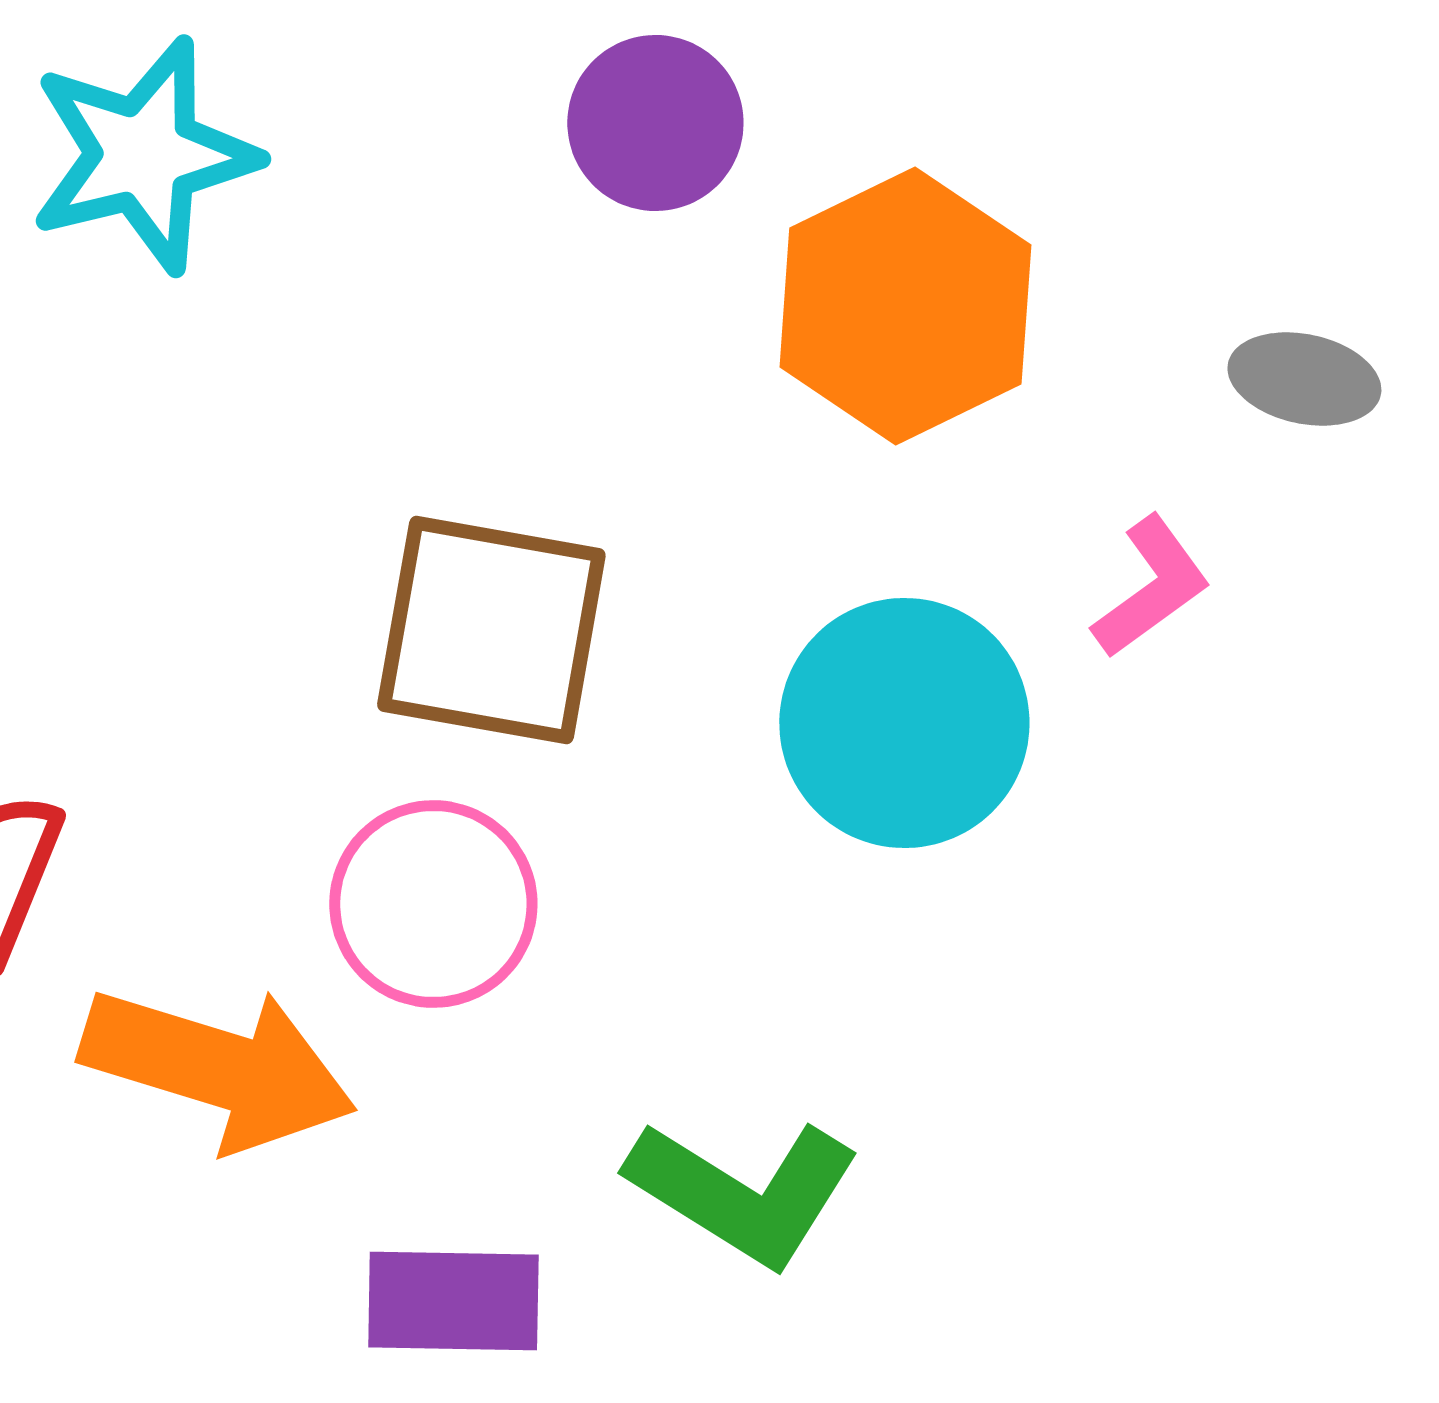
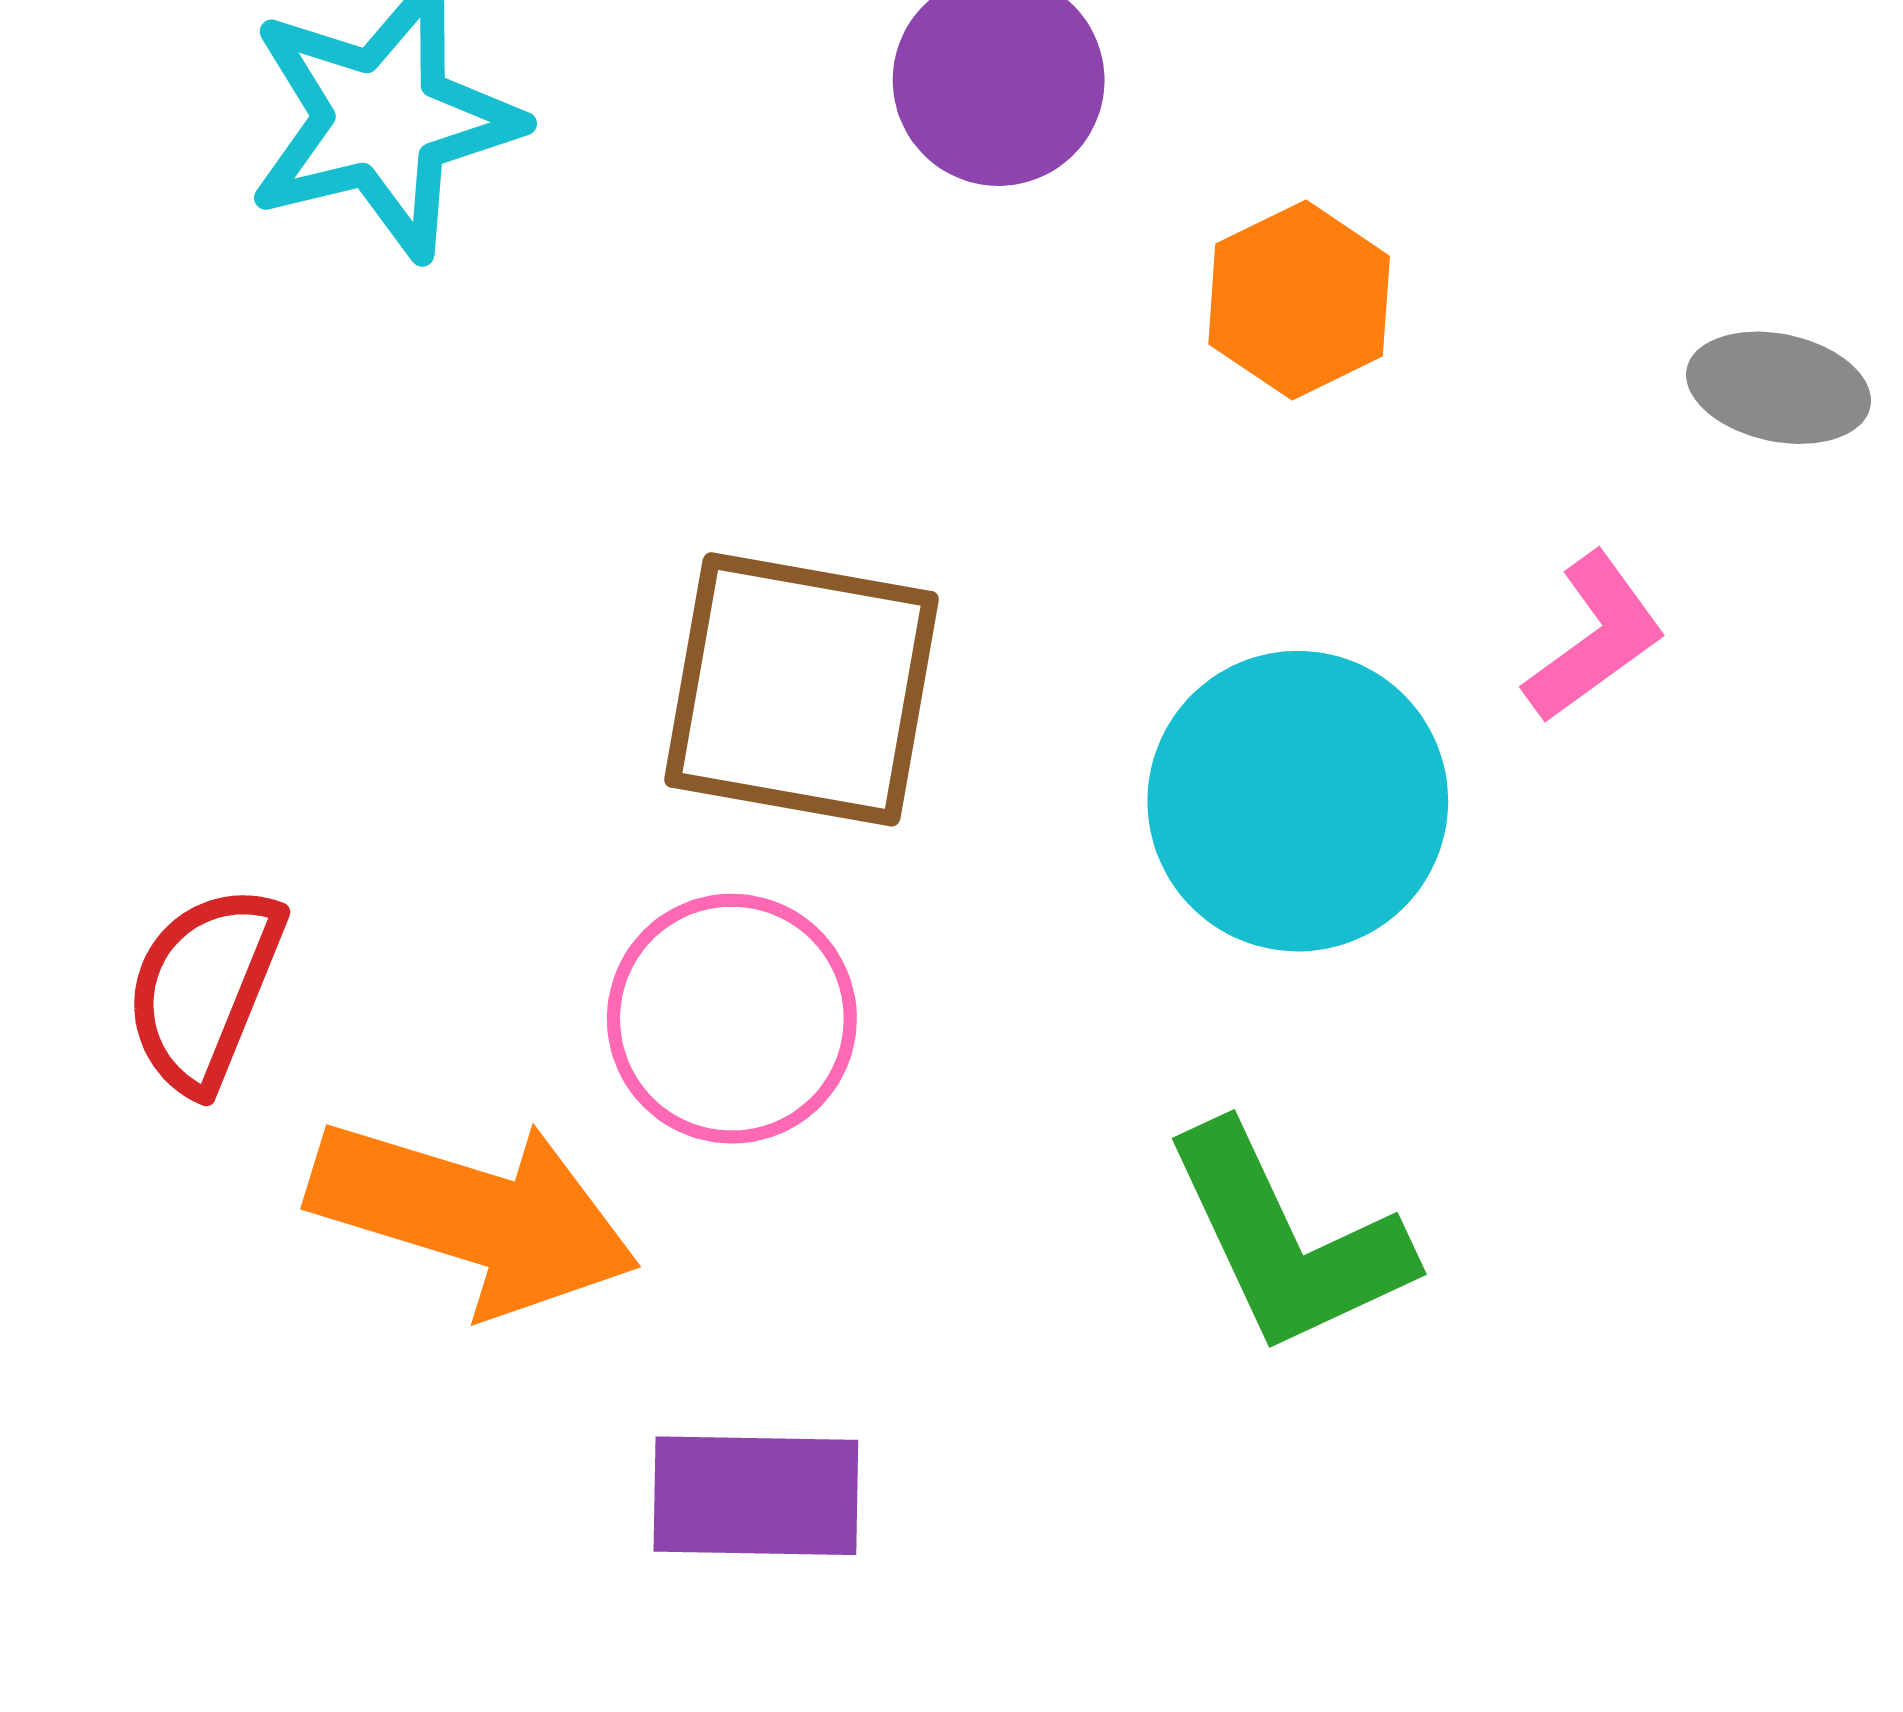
orange hexagon: (905, 306) -> (1299, 300), size x0.6
green L-shape: (743, 1192) -> (1287, 1240), moved, turned 33

